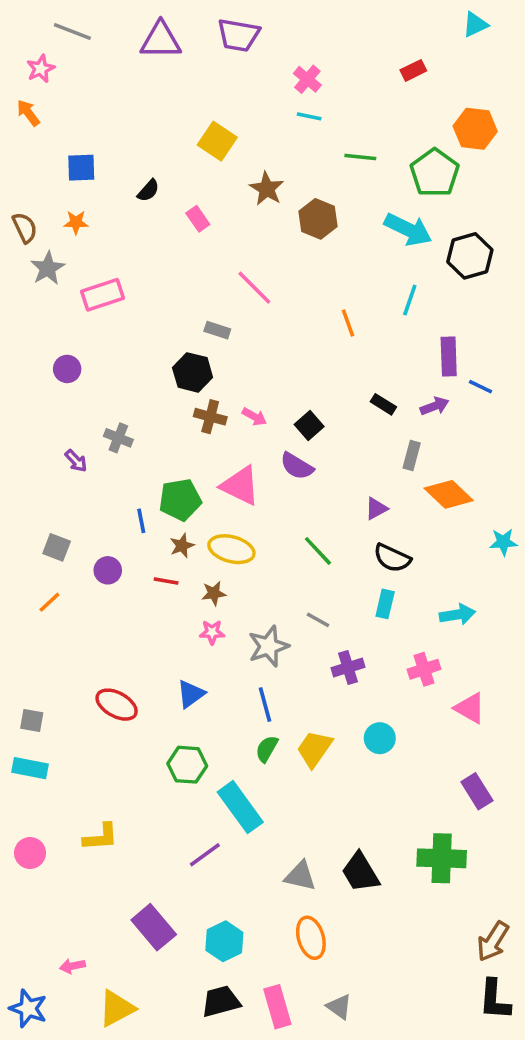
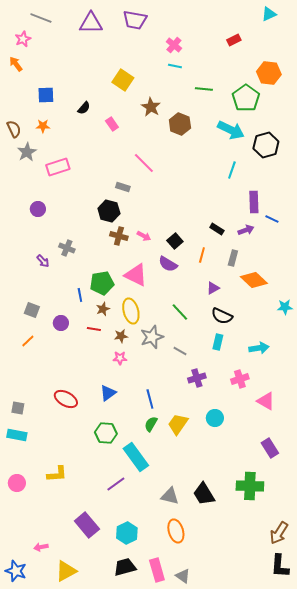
orange line: (348, 323) -> (202, 255), moved, turned 35
yellow ellipse: (231, 549) -> (131, 311), turned 60
gray star: (269, 646) -> (152, 337), moved
gray triangle: (339, 1007) -> (183, 576), moved

